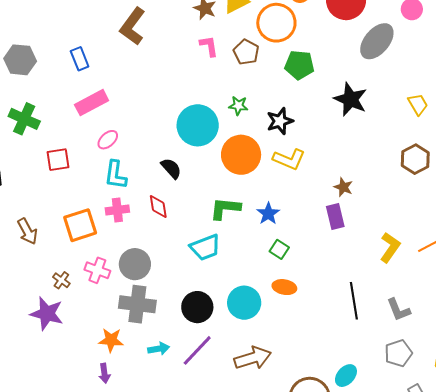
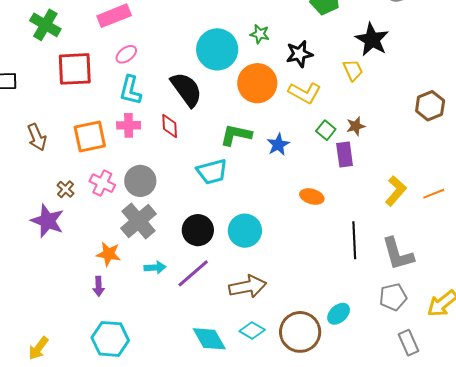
yellow trapezoid: (418, 104) -> (353, 70), moved
red square: (58, 160) -> (75, 69), size x1.5
black semicircle: (171, 168) -> (186, 89), size x1.6
brown star: (343, 187) -> (356, 126), turned 30
green square: (279, 249) -> (326, 130), moved
orange ellipse: (284, 287) -> (312, 197), moved
gray cross: (137, 304) -> (139, 221), turned 36
gray L-shape: (399, 310) -> (398, 254), size x1.4

